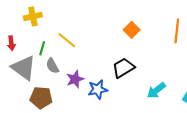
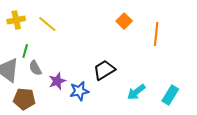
orange square: (132, 30) -> (124, 21), moved
yellow line: (67, 40) -> (47, 24), moved

